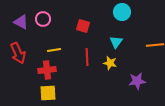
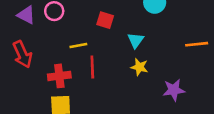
cyan triangle: (116, 42) -> (136, 40), moved
yellow line: (54, 50) -> (78, 45), moved
red line: (87, 57) -> (92, 67), moved

